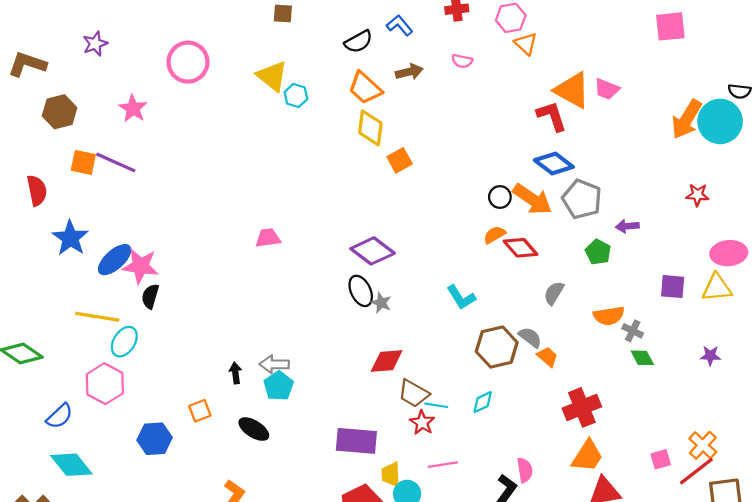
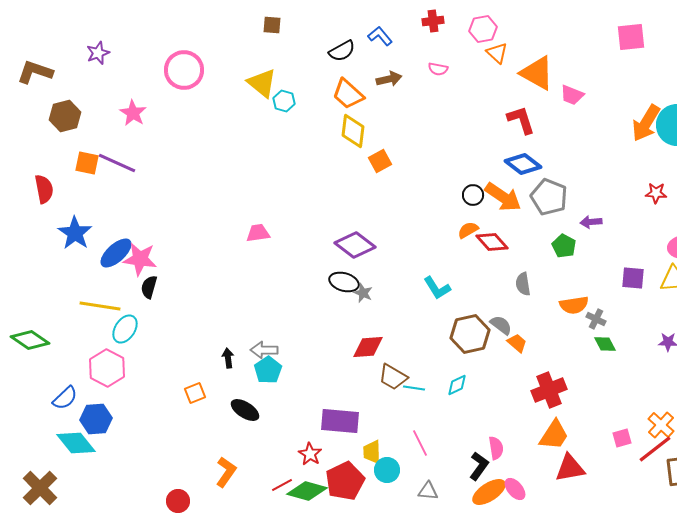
orange triangle: (572, 90) -> (537, 73), moved
black ellipse: (361, 291) -> (344, 282), turned -48
gray semicircle: (554, 293) -> (523, 284), turned -40
red star: (422, 423) -> (310, 454), moved
blue hexagon: (155, 439) -> (96, 419), moved
pink line: (443, 465) -> (420, 443), turned 72

